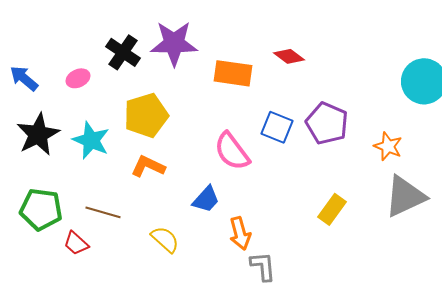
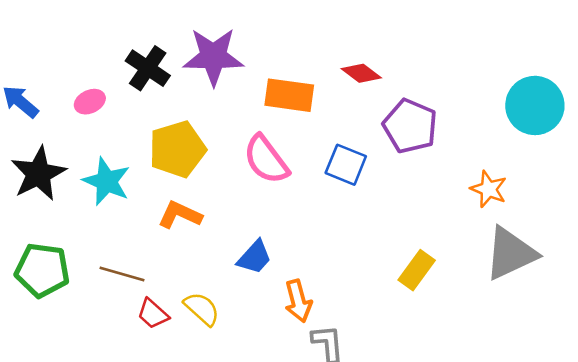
purple pentagon: (327, 123) -> (410, 126), moved
pink semicircle: (232, 151) -> (266, 160), moved
red trapezoid: (76, 243) -> (153, 314), moved

